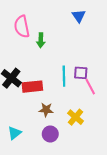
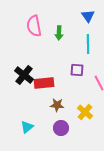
green arrow: (41, 40) -> (59, 33), moved
purple square: (81, 73) -> (77, 70), moved
cyan line: (64, 76) -> (88, 44), moved

